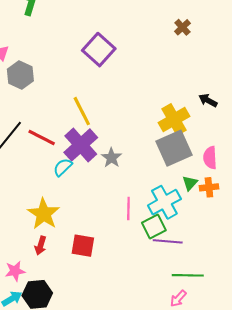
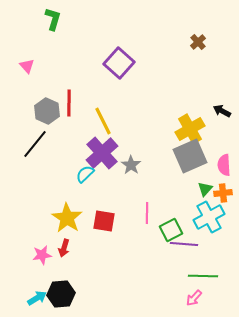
gray hexagon: (20, 75) -> (47, 111), moved
red line: (42, 138) -> (69, 103), moved, turned 64
cyan cross: (164, 202) -> (209, 217), moved
red square: (83, 246) -> (104, 221), moved
pink star: (15, 271) -> (42, 255), moved

